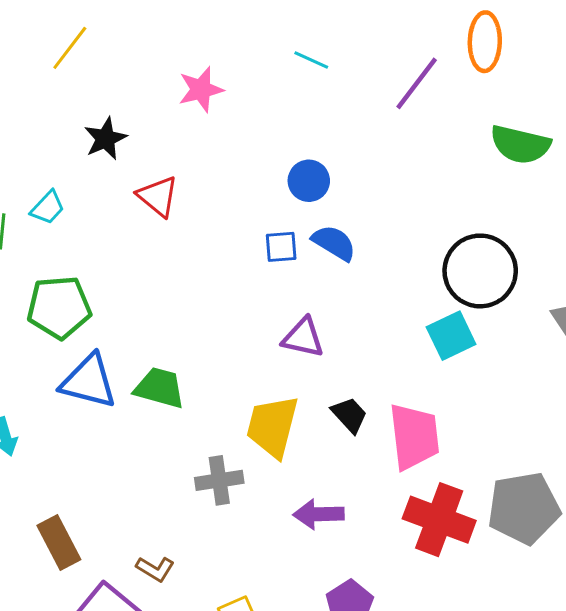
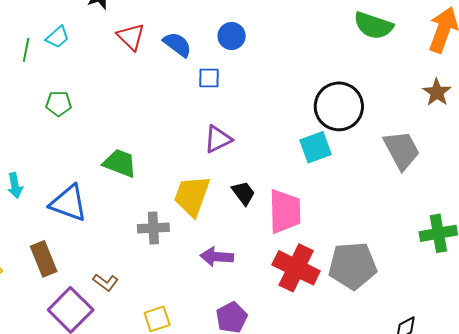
blue semicircle: (334, 243) -> (177, 44), moved
green pentagon: (59, 307) -> (59, 104), size x0.6
purple triangle: (303, 338) -> (218, 139), turned -44
blue triangle: (89, 381) -> (68, 203), moved

